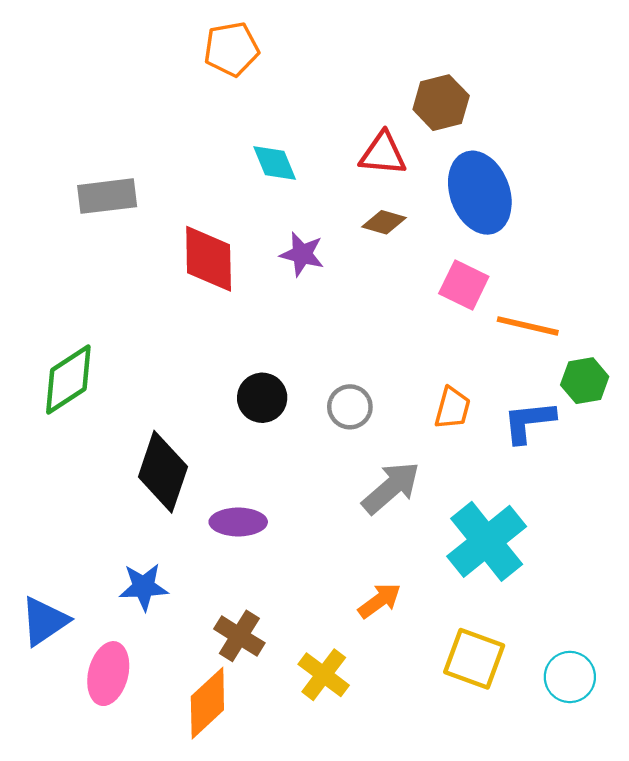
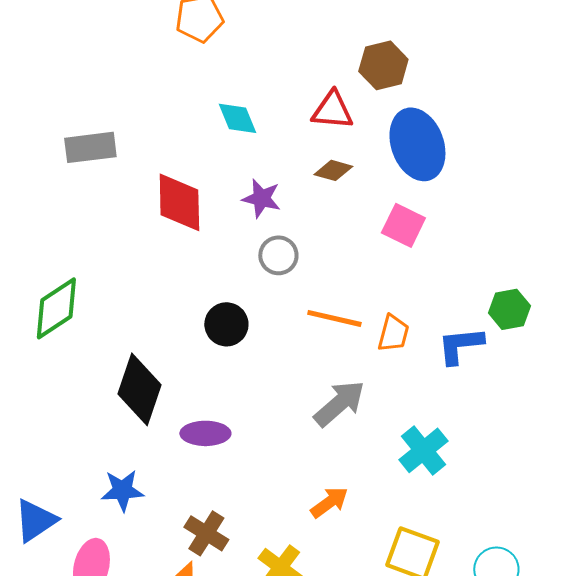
orange line: (528, 326) -> (334, 318), moved
gray circle: (350, 407) -> (278, 255), moved
cyan cross: (487, 541) -> (423, 450), size x0.7

